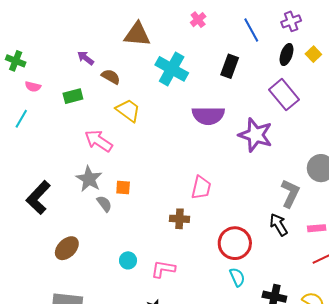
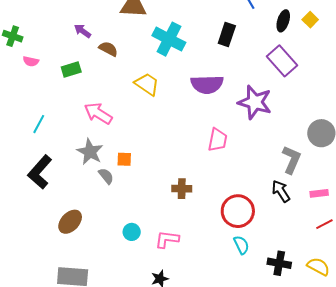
yellow trapezoid: (128, 110) -> (147, 84), moved
cyan line: (21, 119) -> (39, 124), moved
pink trapezoid: (201, 188) -> (218, 140), moved

